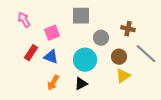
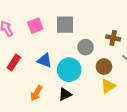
pink square: (52, 33) -> (35, 26), moved
blue triangle: (51, 57) -> (45, 60), moved

